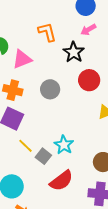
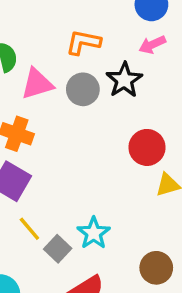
orange L-shape: (47, 32) -> (83, 42), turned -70
red circle: (89, 80) -> (147, 147), moved
gray circle: (50, 89) -> (83, 89), moved

